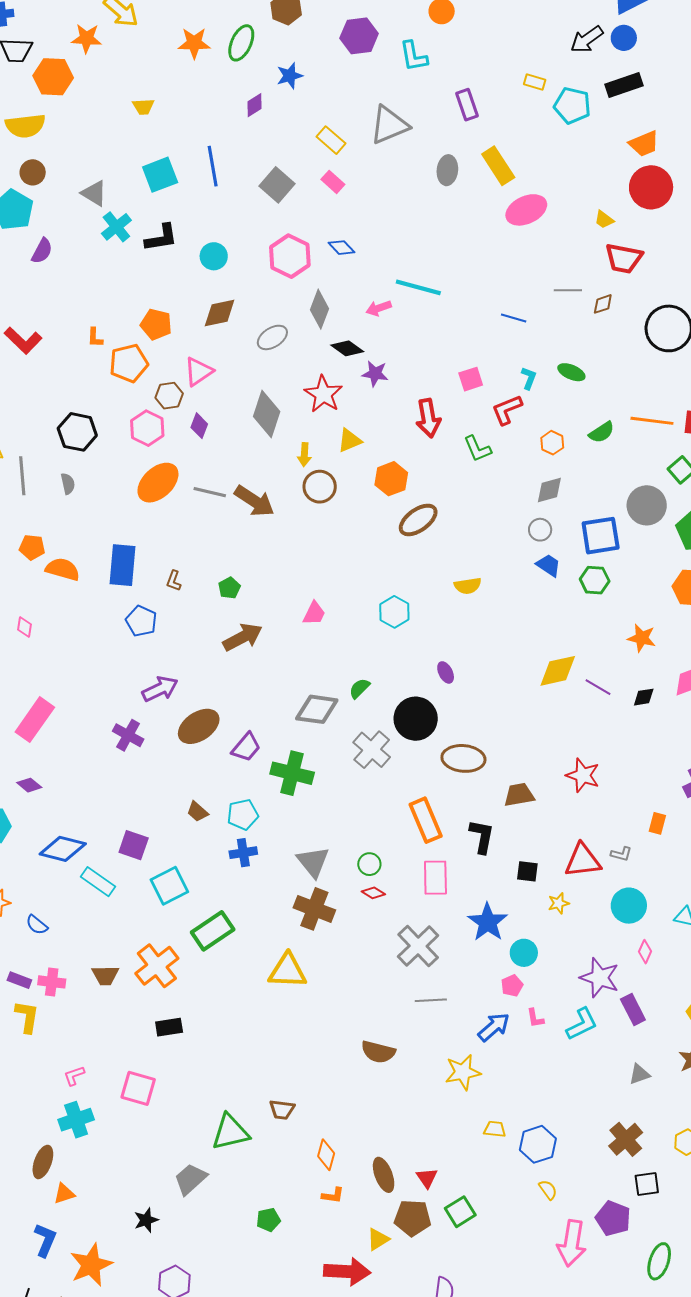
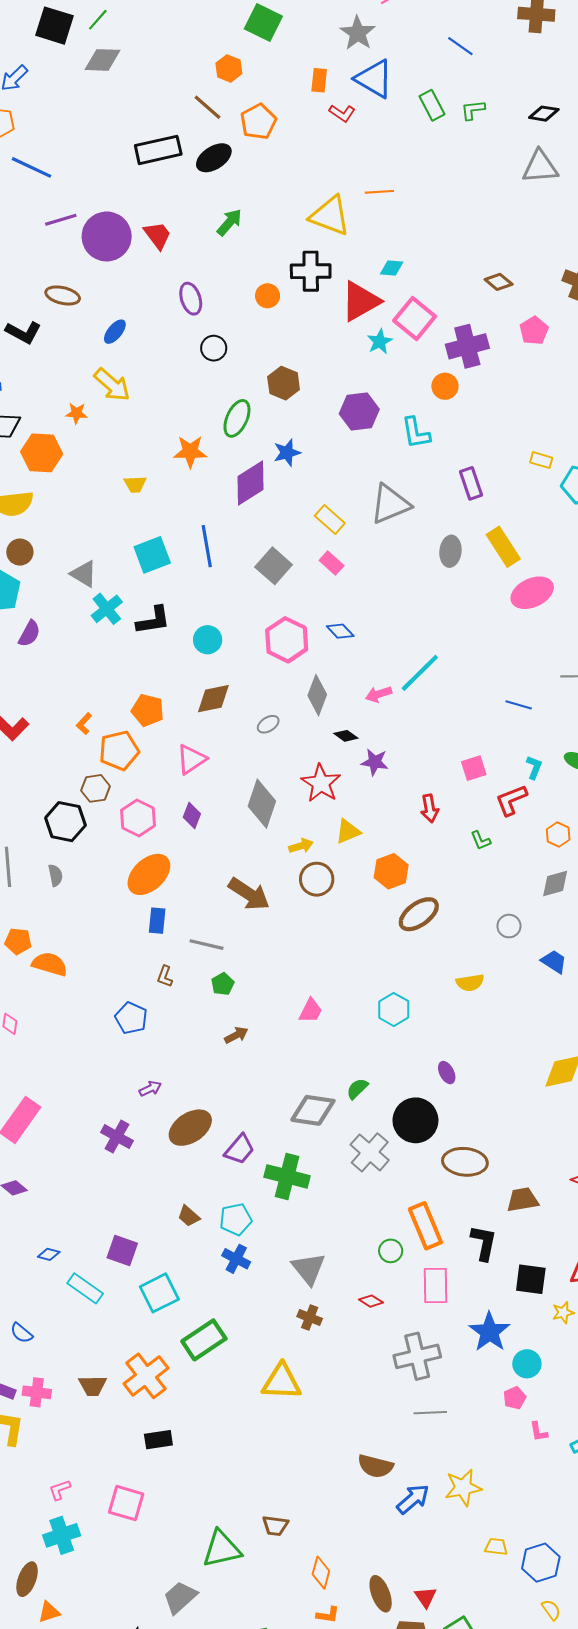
orange star: (87, 38) -> (76, 413), size x0.7
orange star: (194, 43) -> (190, 452), moved
purple diamond: (255, 105) -> (250, 483), size x1.8
cyan line: (418, 287) -> (420, 673), turned -60
gray ellipse: (272, 337) -> (268, 724), size x0.7
orange L-shape: (95, 338) -> (84, 724), turned 40
black diamond: (347, 348) -> (346, 736), size x0.7
brown hexagon: (169, 396) -> (96, 788), moved
red arrow: (428, 418) -> (430, 808), size x0.7
green L-shape: (477, 449) -> (481, 840), size x0.7
yellow arrow: (304, 455) -> (301, 846), turned -110
gray line: (210, 492) -> (206, 945), moved
gray circle: (540, 530) -> (509, 926), moved
blue rectangle: (123, 565) -> (157, 921), moved, size x0.6
brown arrow: (243, 637) -> (236, 1035), size x0.6
purple arrow: (160, 689) -> (150, 1089), size x0.6
blue diamond: (63, 849) -> (49, 1254), size x0.5
blue cross: (243, 853) -> (236, 1259), turned 36
green circle: (369, 864) -> (391, 1251), moved
black square: (527, 871) -> (531, 1279), size x1.4
brown cross: (314, 909) -> (310, 1318), size x0.6
gray cross: (418, 946) -> (417, 1356), turned 30
blue arrow: (494, 1027) -> (413, 1499), moved

